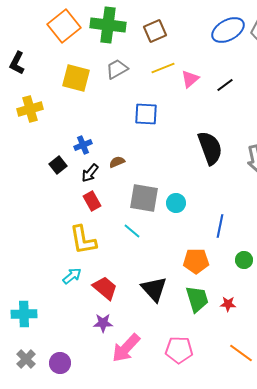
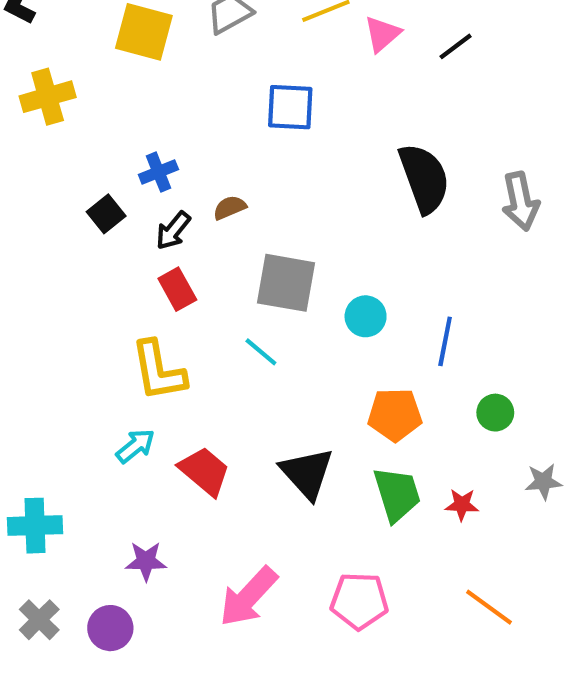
cyan circle: (176, 203) -> (366, 316), moved
purple star: (103, 323) -> (146, 561), moved

